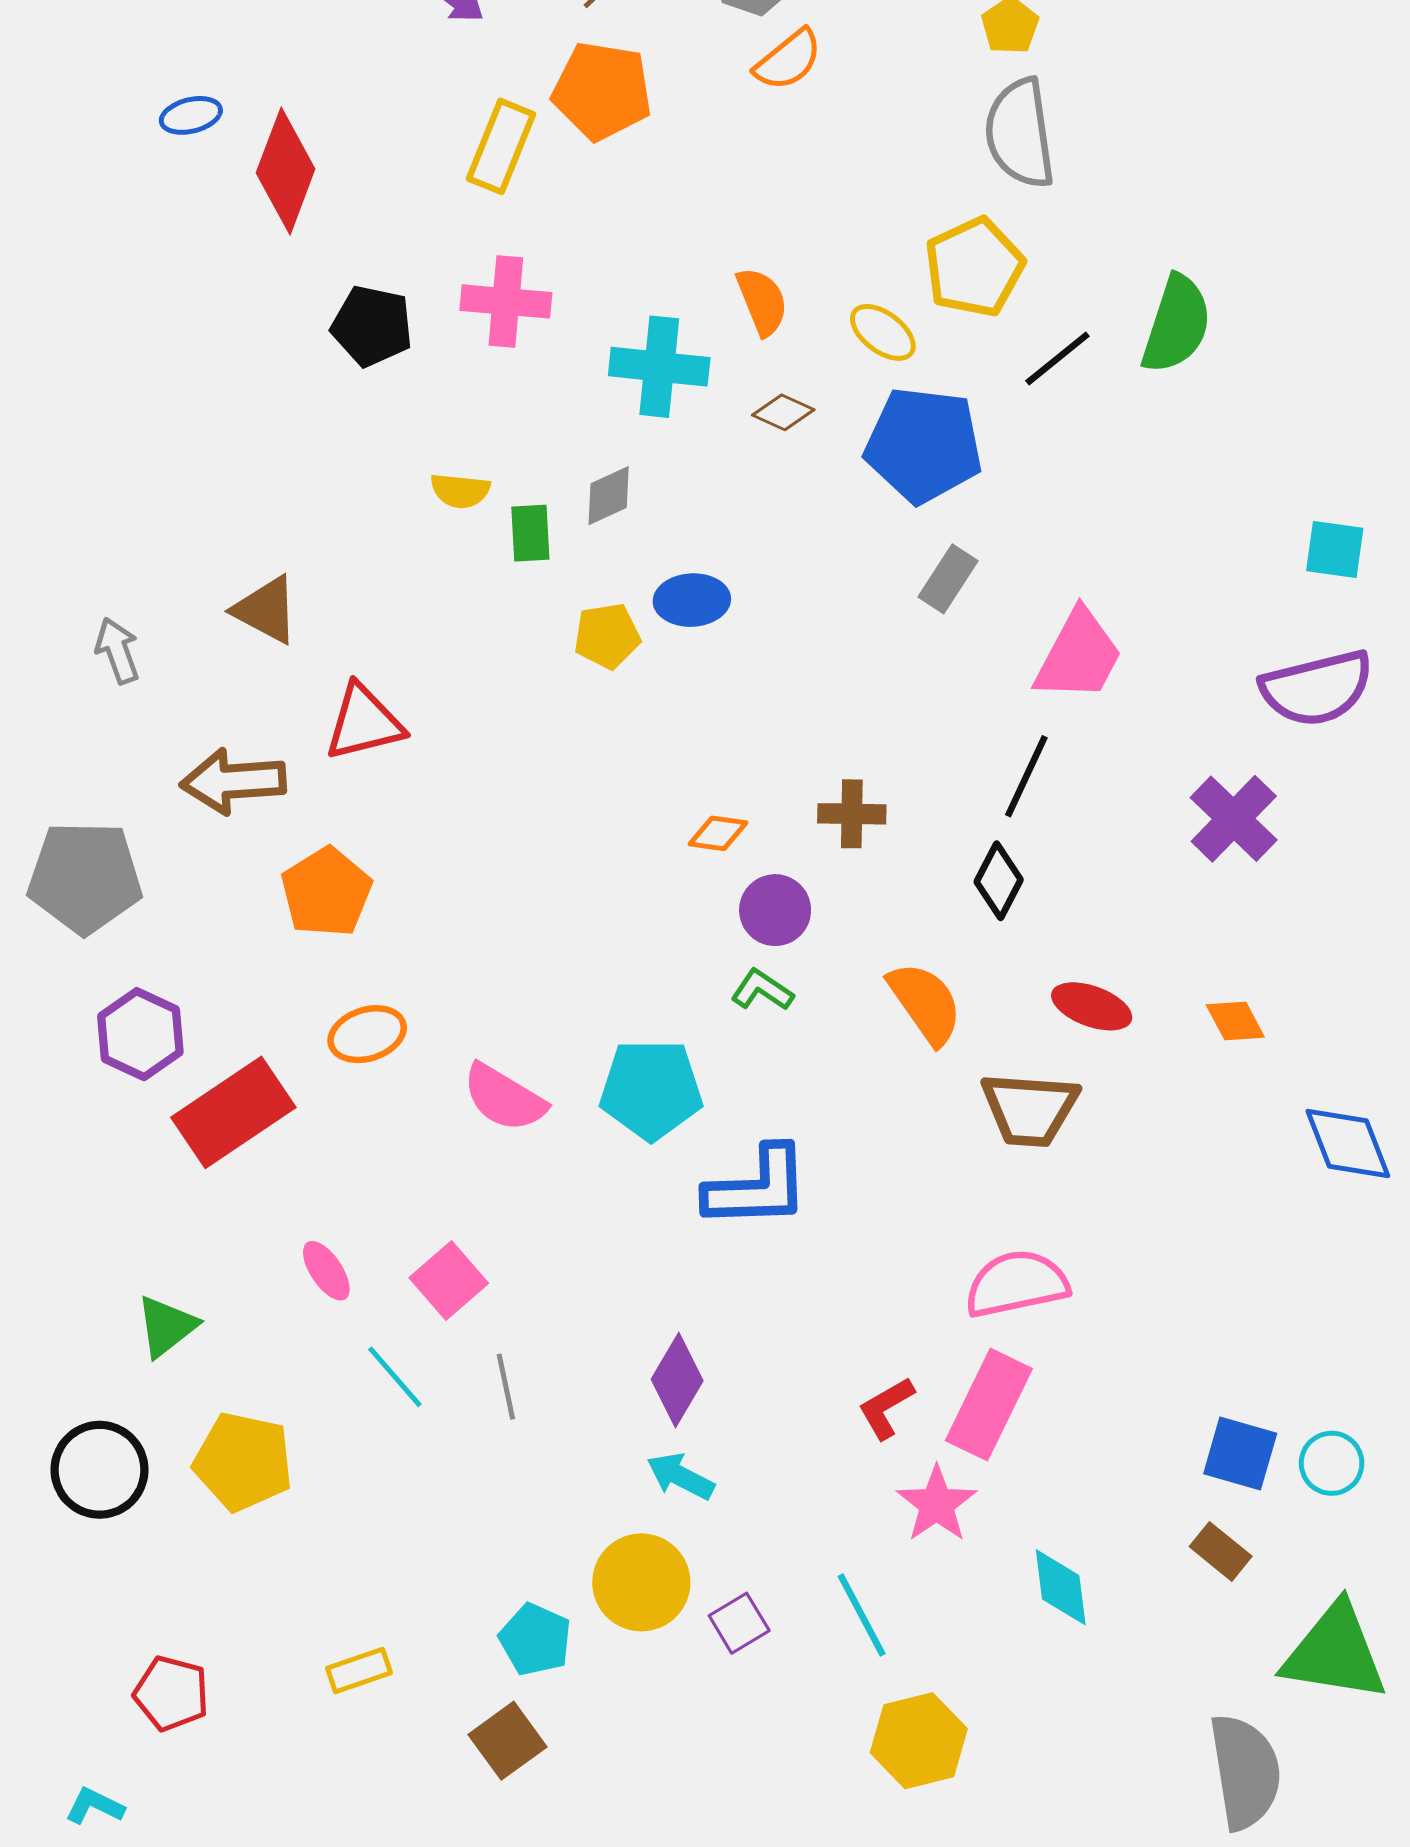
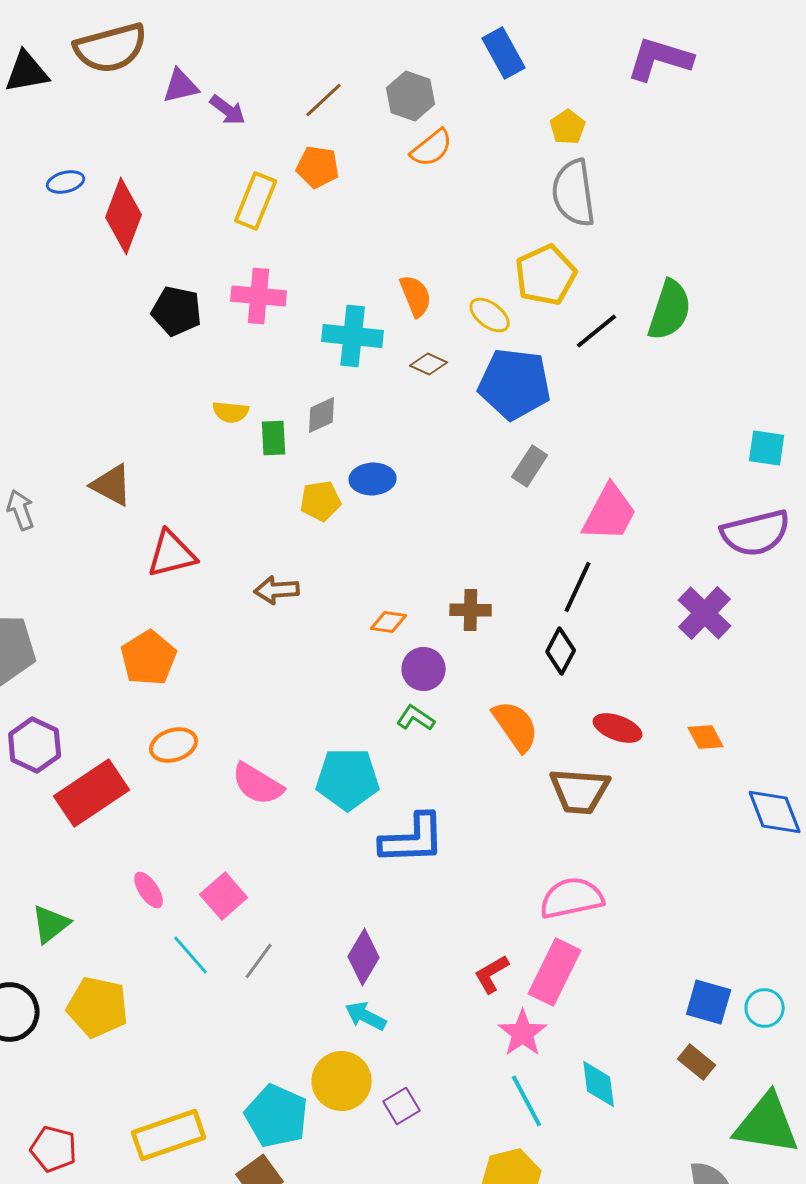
orange pentagon: (602, 91) -> (318, 167), size x0.7
brown arrow: (233, 781) -> (277, 590), moved, size x0.7
gray line: (506, 1387) -> (259, 961), turned 48
cyan line: (862, 1615) -> (527, 1101), moved
cyan pentagon: (535, 1640) -> (277, 1116), size x1.4
yellow rectangle: (359, 1671) -> (169, 1135), size x1.8

